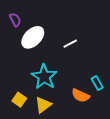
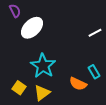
white line: (70, 44) -> (95, 33), moved

